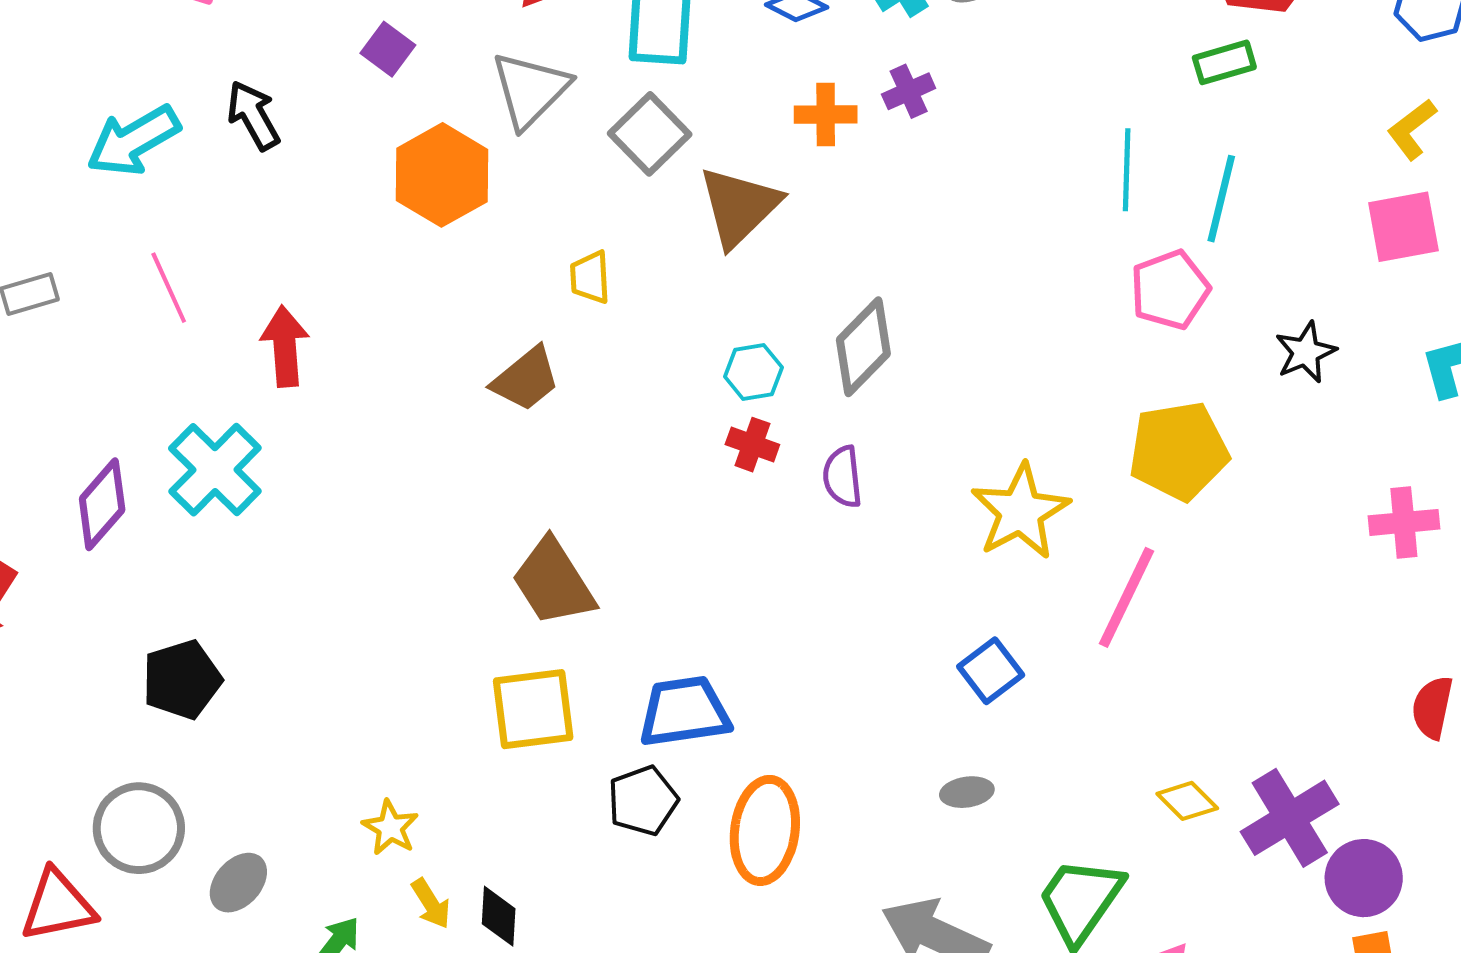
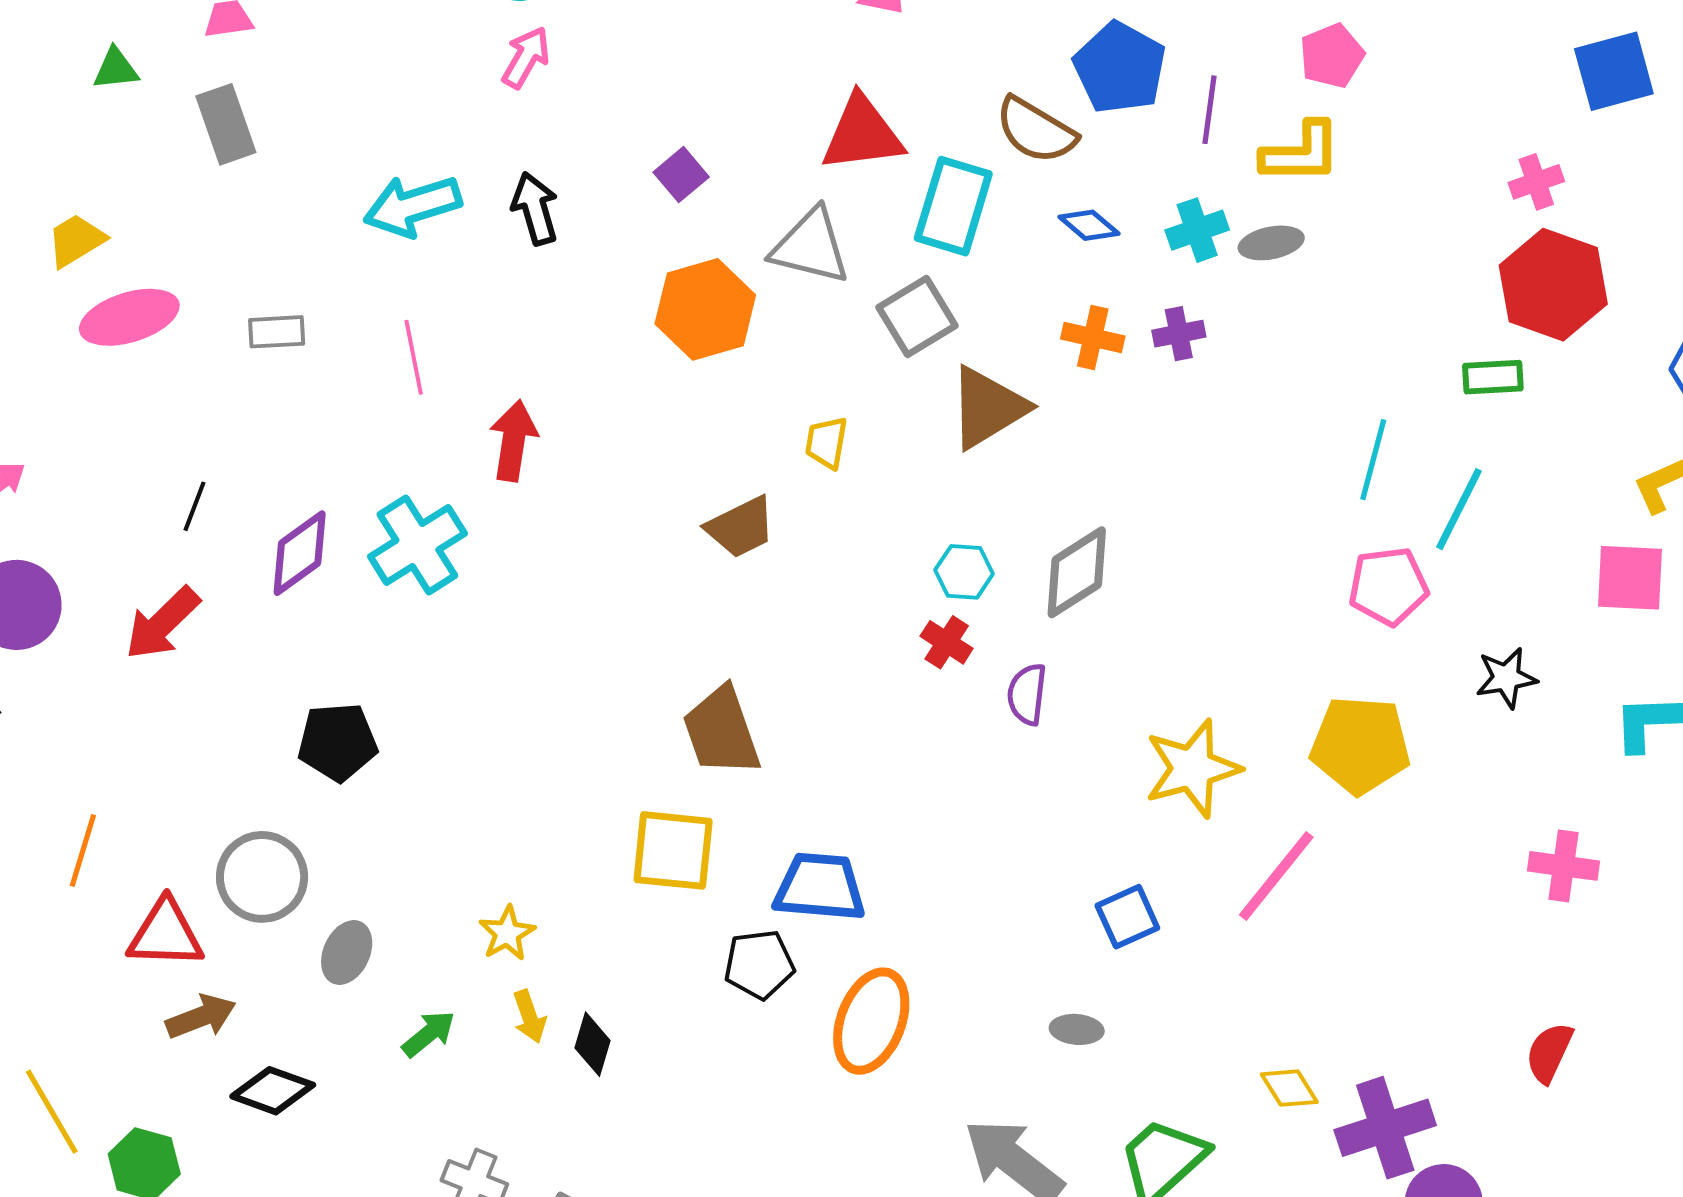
gray triangle: (530, 90) -> (811, 246), turned 46
gray ellipse: (238, 883) -> (347, 952), turned -30

